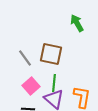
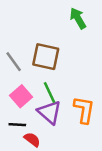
green line: (54, 83) -> (49, 93), turned -30

